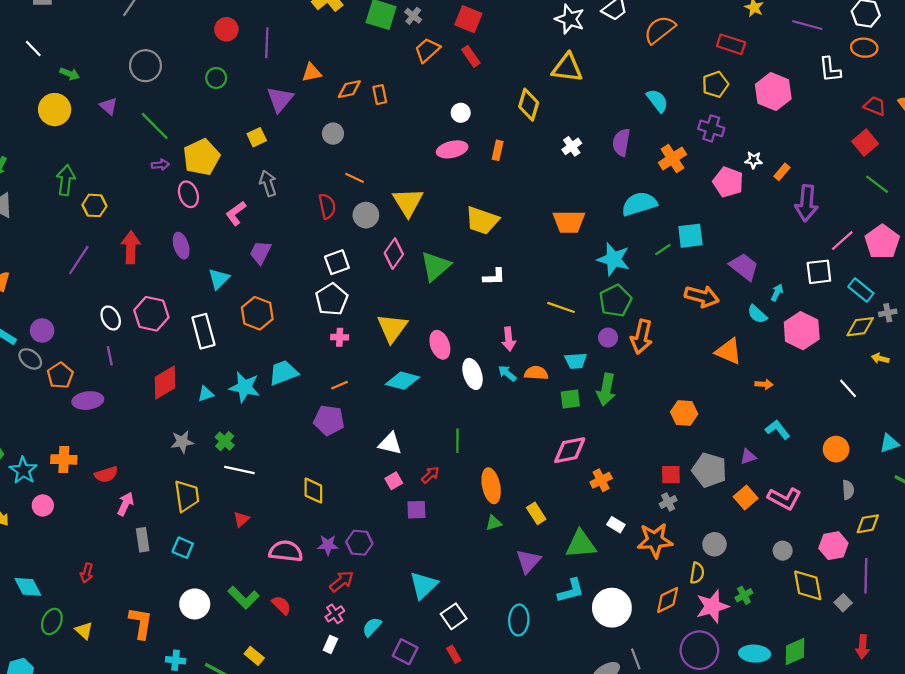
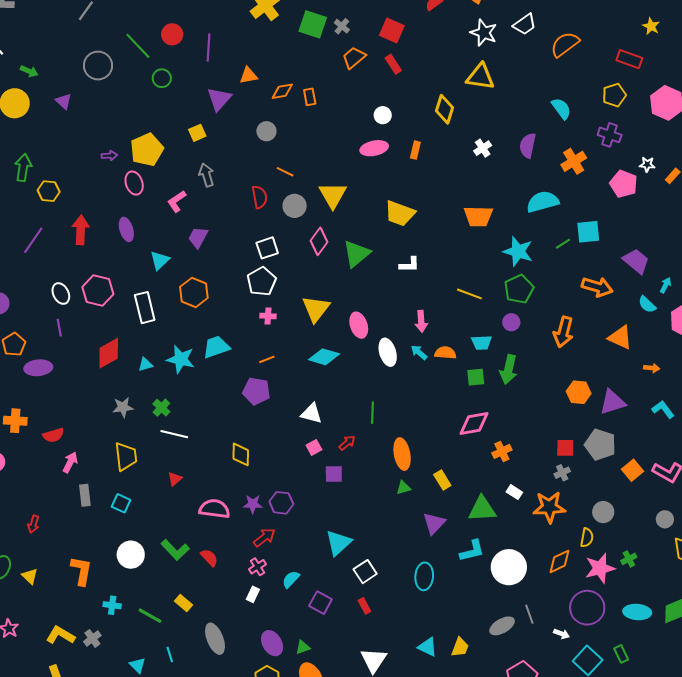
green line: (155, 126) -> (138, 46), moved
orange arrow: (642, 337) -> (563, 332), moved
purple triangle: (748, 457) -> (613, 402), moved, size x1.8

